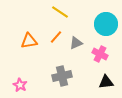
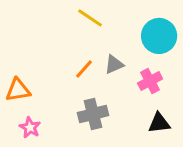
orange line: (56, 37) -> (84, 69), moved
orange triangle: (29, 41) -> (18, 90), moved
pink cross: (100, 54) -> (150, 81), turned 35

